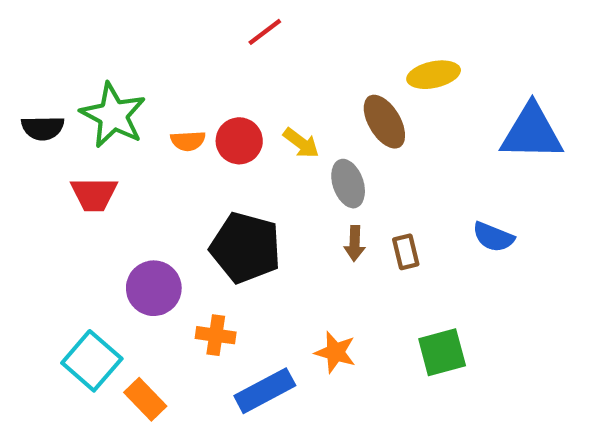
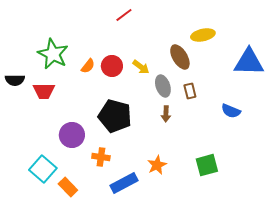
black semicircle: (43, 128) -> (15, 80), moved
orange semicircle: (188, 141) -> (88, 66), turned -49
brown rectangle: (406, 252) -> (190, 91), moved
orange star: (335, 352) -> (157, 165), turned 30

